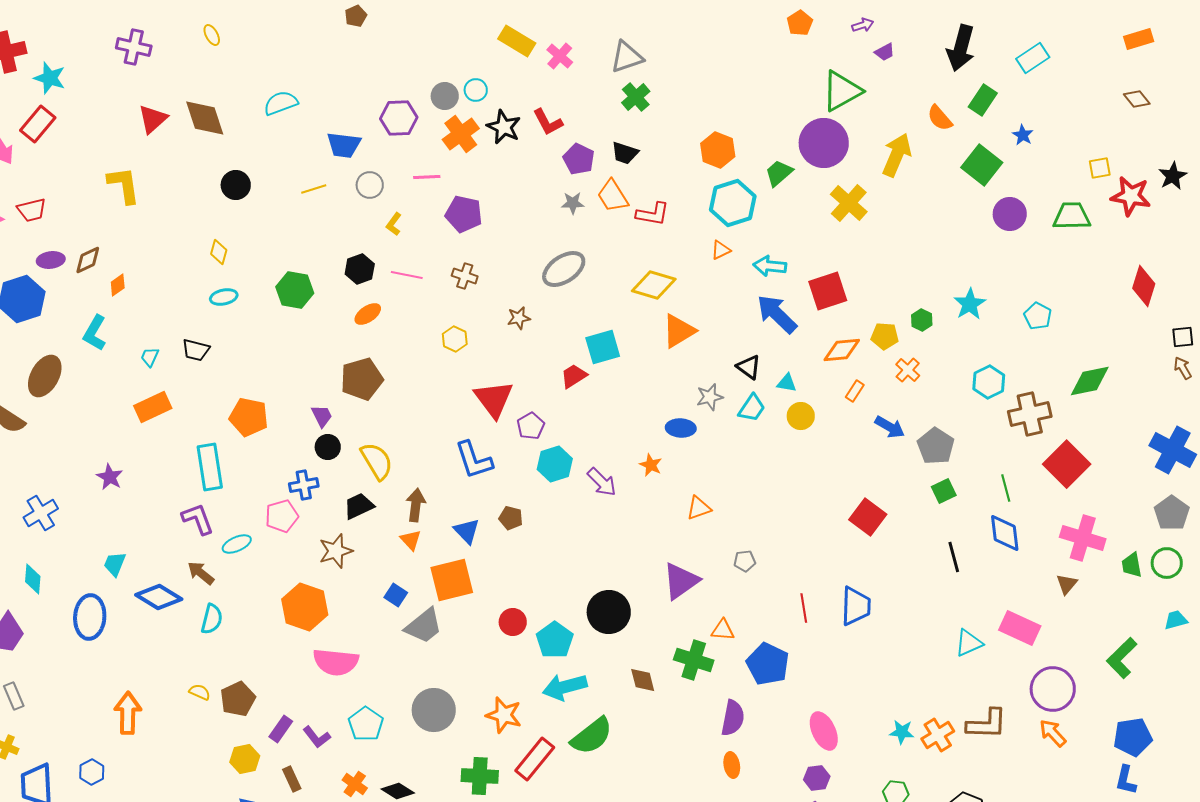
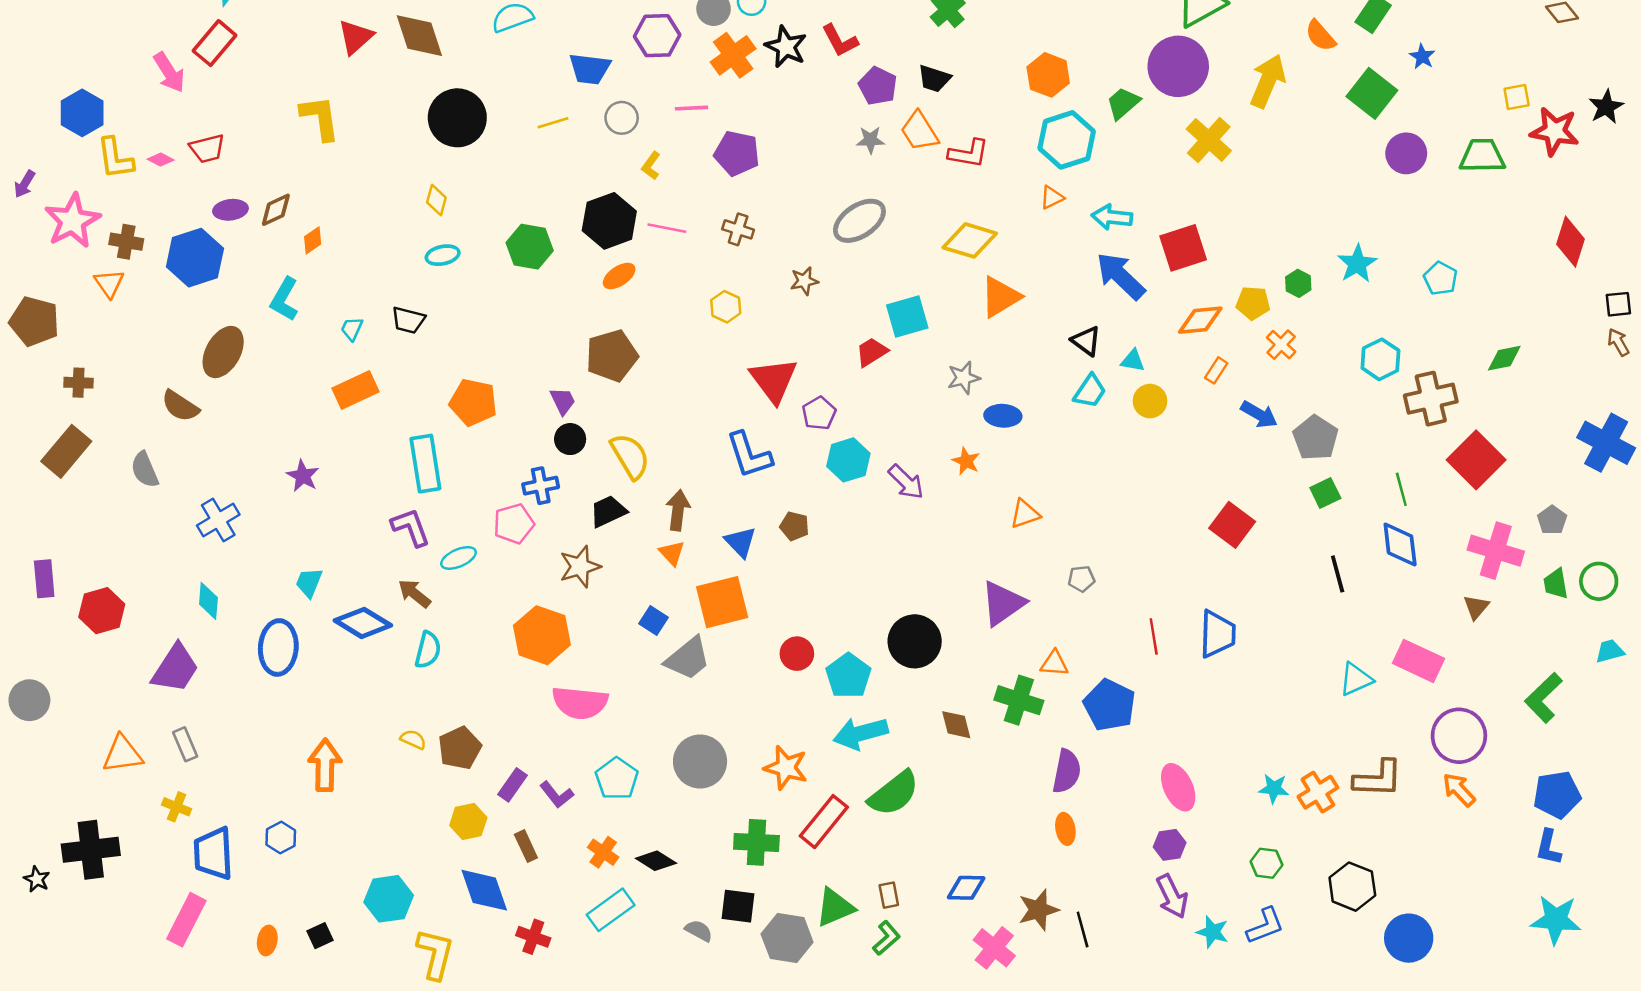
black circle: (236, 185) -> (457, 118), size x1.6
black hexagon: (360, 269) -> (609, 221), size x1.5
green diamond: (1090, 381) -> (1504, 358), size x0.7
gray star: (710, 397) -> (964, 378), moved
gray pentagon: (1172, 513) -> (1552, 520), moved, size x0.7

